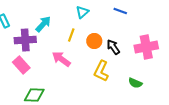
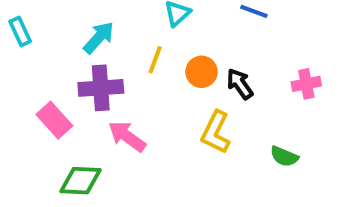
purple cross: (25, 40) -> (101, 88), moved
pink cross: (146, 47) -> (306, 84), size x0.6
pink arrow: (61, 59) -> (127, 136), moved

